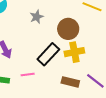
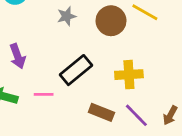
brown circle: (68, 29) -> (111, 21), moved
yellow cross: (74, 52) -> (129, 75), moved

